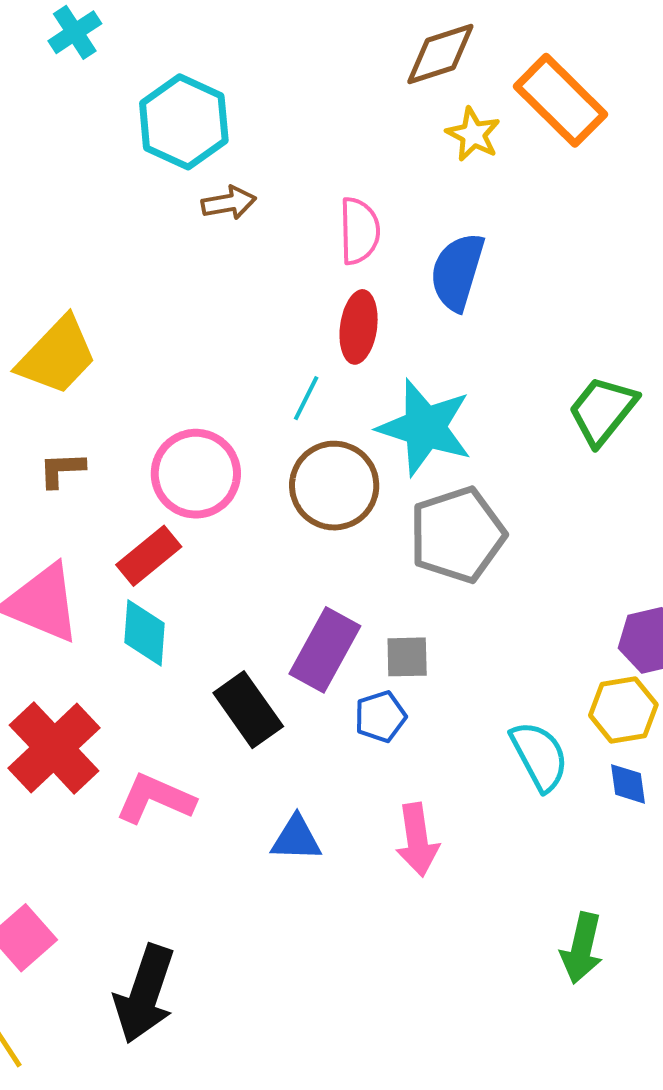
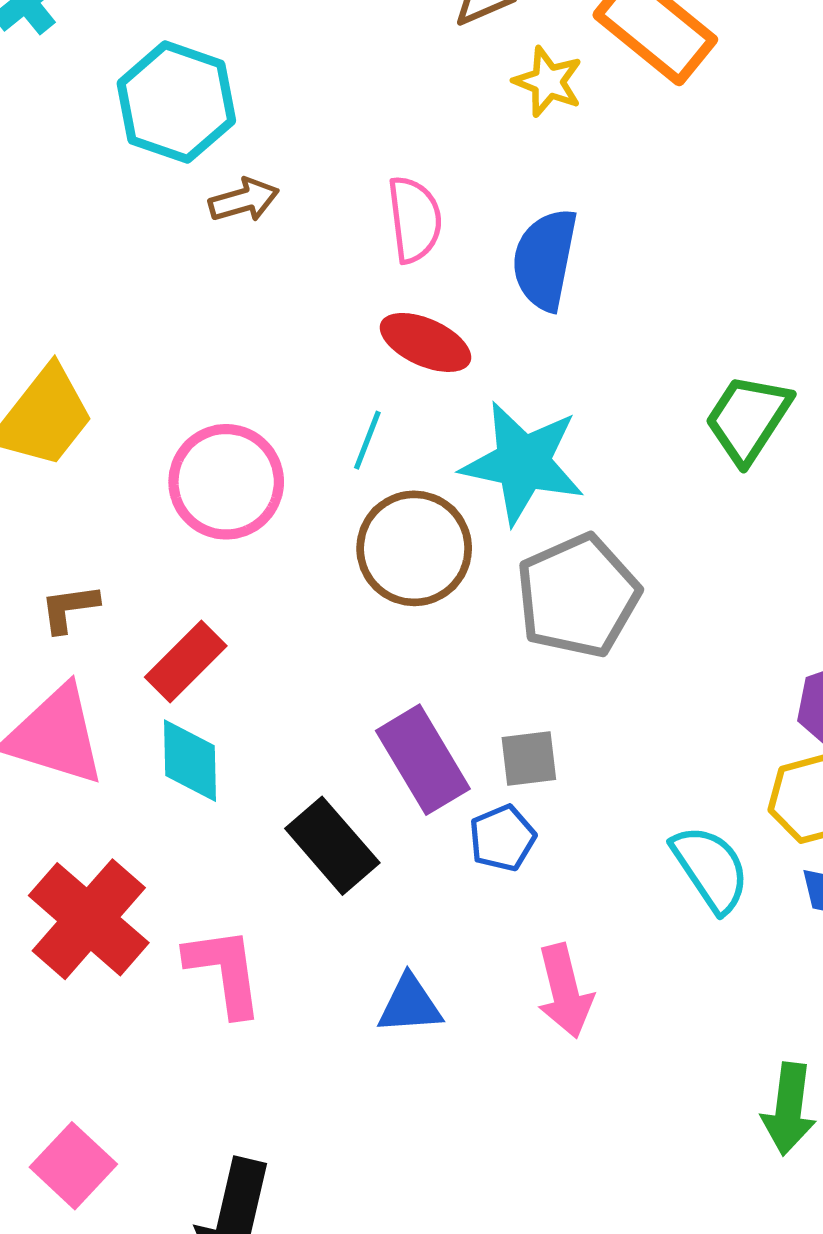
red ellipse: (359, 327) -> (425, 342), turned -68
brown L-shape: (62, 470) -> (69, 608), moved
pink circle: (196, 474) -> (226, 482), moved
purple rectangle: (325, 650) -> (423, 760), turned -54
pink L-shape: (155, 799) -> (225, 971), turned 64

